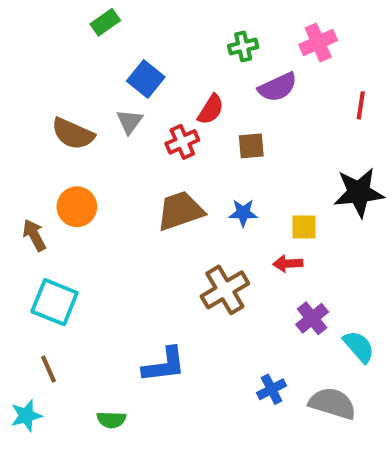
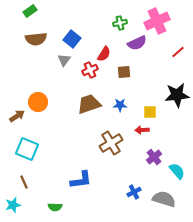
green rectangle: (105, 22) -> (30, 11), moved
pink cross: (318, 42) -> (157, 21), size x1.4
red line: (361, 105) -> (178, 52), turned 40
brown semicircle: (73, 134) -> (36, 39), moved, turned -30
brown arrow: (34, 235) -> (17, 116), turned 84

